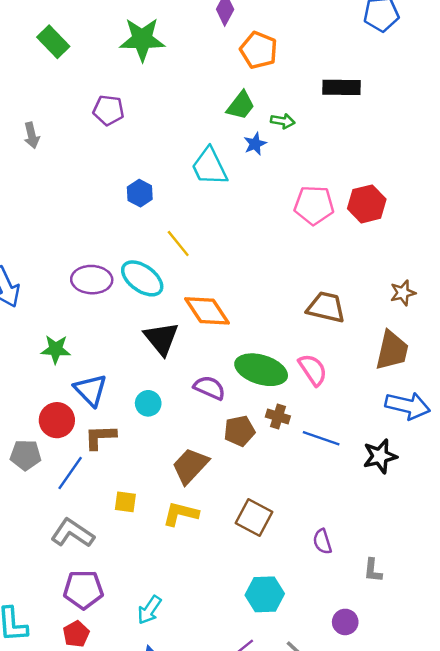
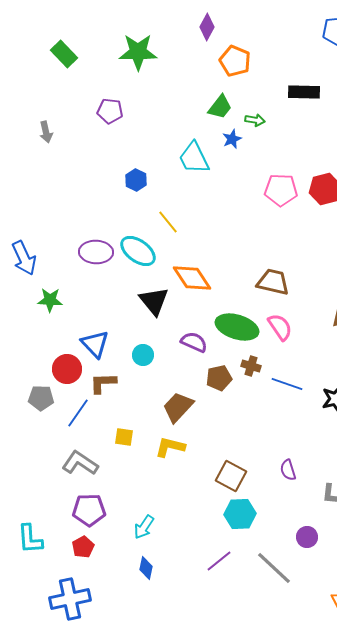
brown trapezoid: (326, 307) -> (273, 282), moved
green star: (56, 349) -> (50, 300), moved
brown square: (254, 517) -> (231, 476), moved

